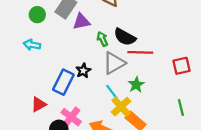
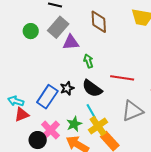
black semicircle: (125, 37) -> (92, 88), moved
cyan arrow: (32, 45) -> (16, 101), moved
gray triangle: (114, 63) -> (132, 111), moved
green star: (136, 85) -> (74, 124), moved

